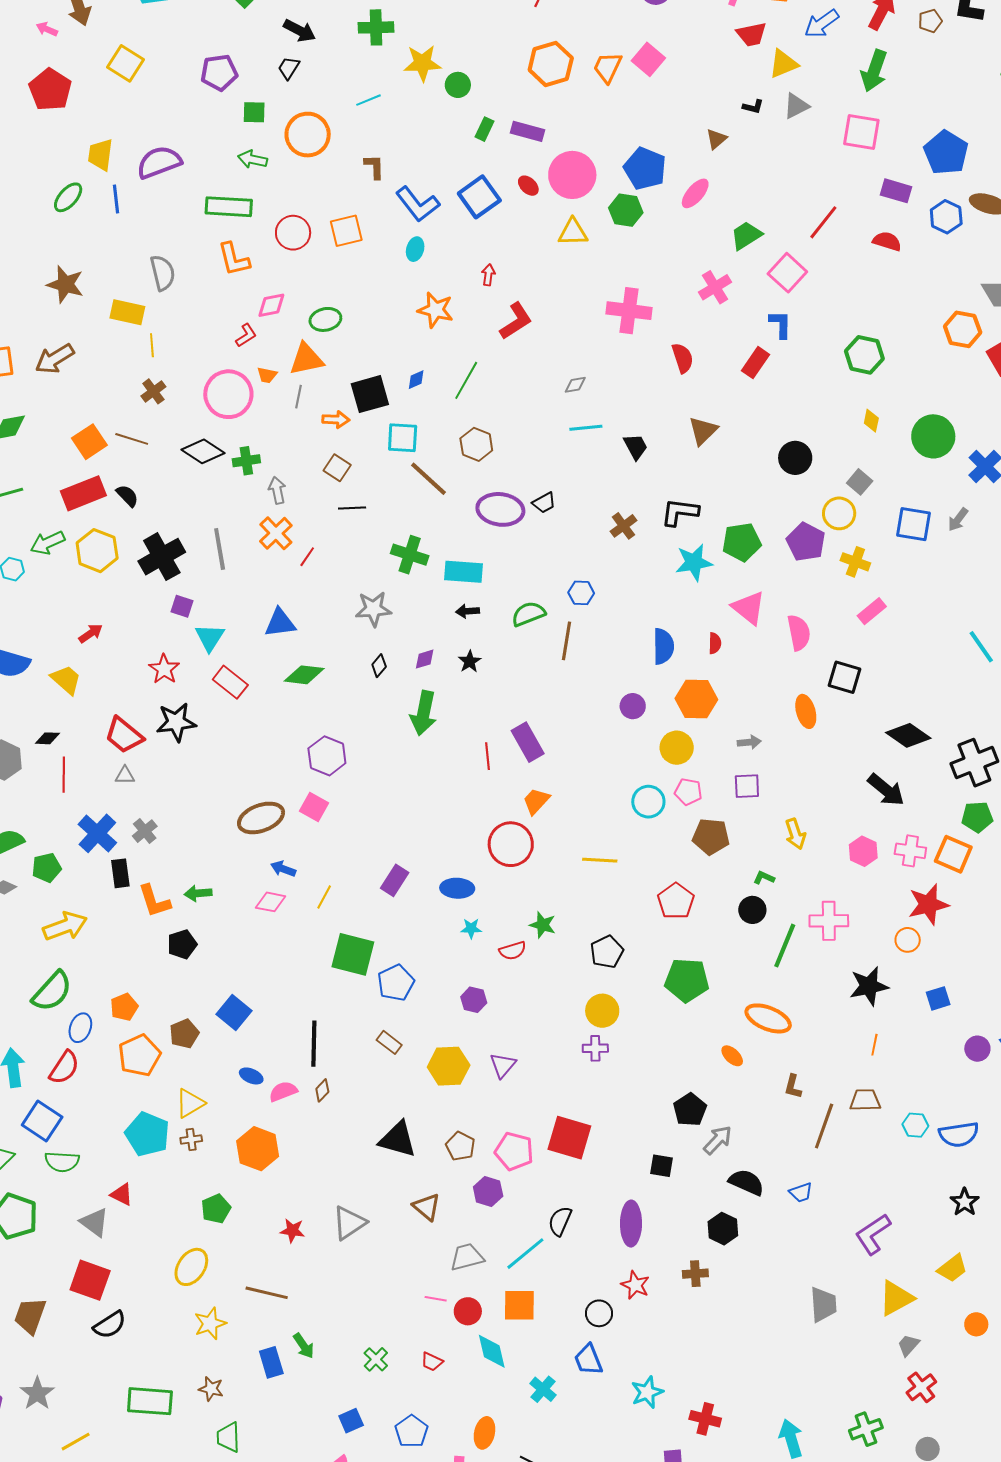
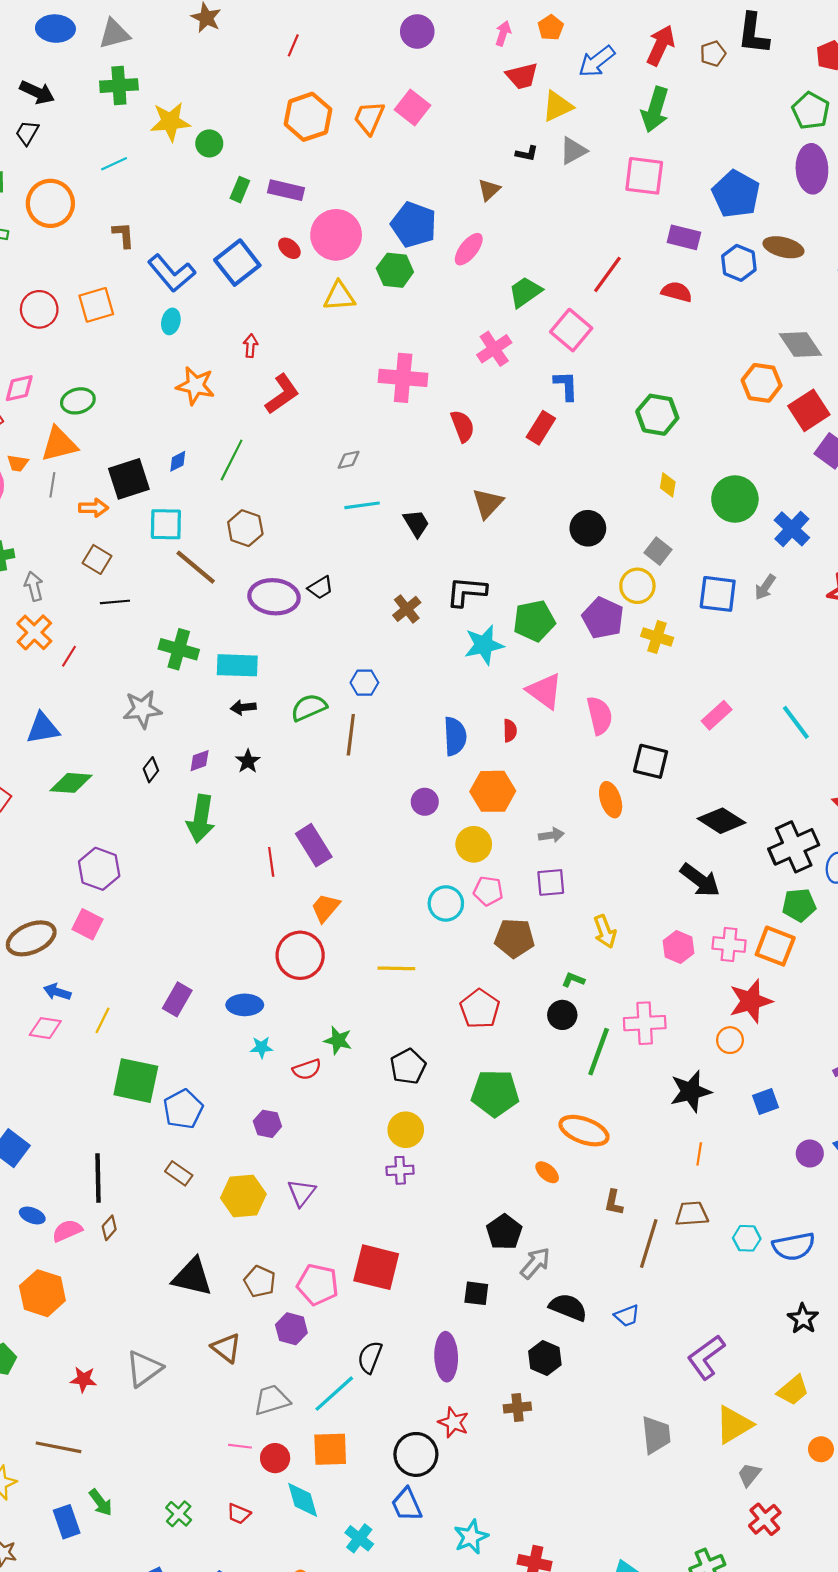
pink rectangle: (872, 611) -> (717, 715), moved
black circle: (599, 1313) -> (416, 1454), size x1.5

